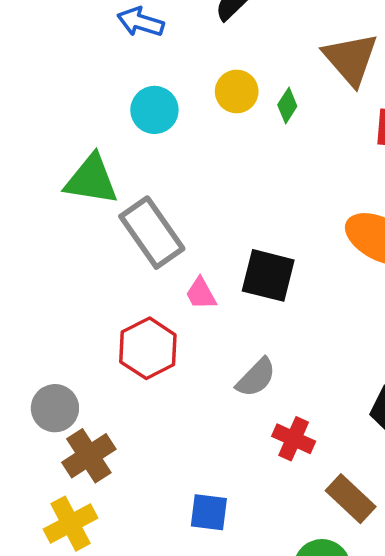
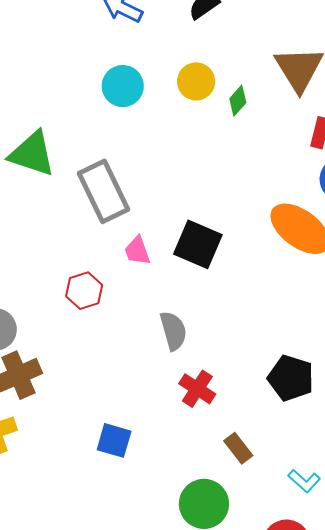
green triangle: (91, 180) -> (32, 154), moved
red hexagon: (148, 348) -> (84, 291), size x0.7
gray semicircle: (256, 378) -> (173, 331), turned -69
brown rectangle: (351, 499) -> (238, 448), size x0.7

